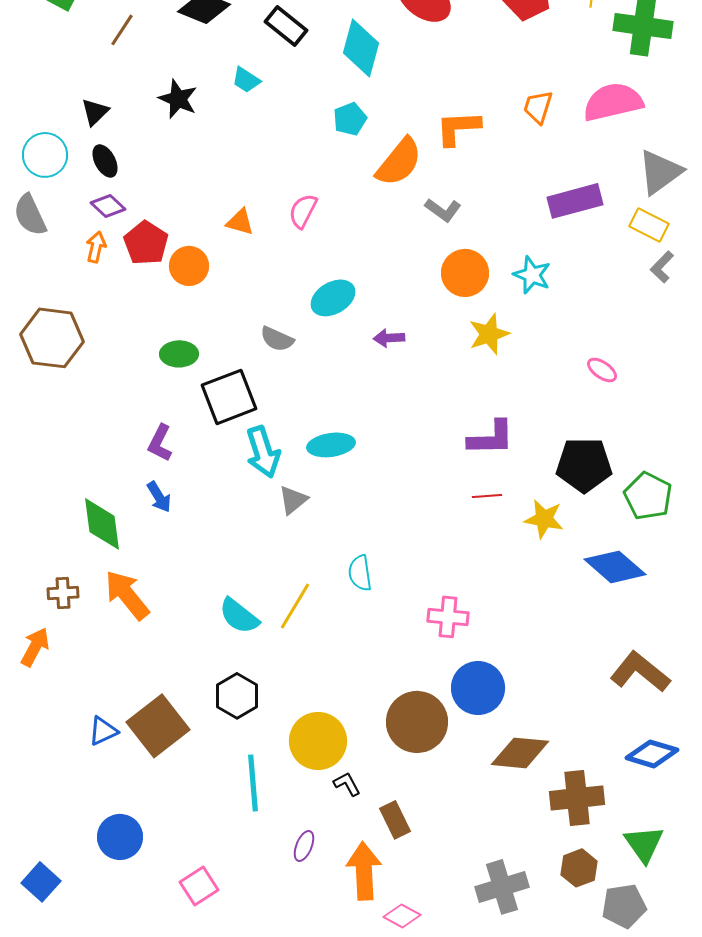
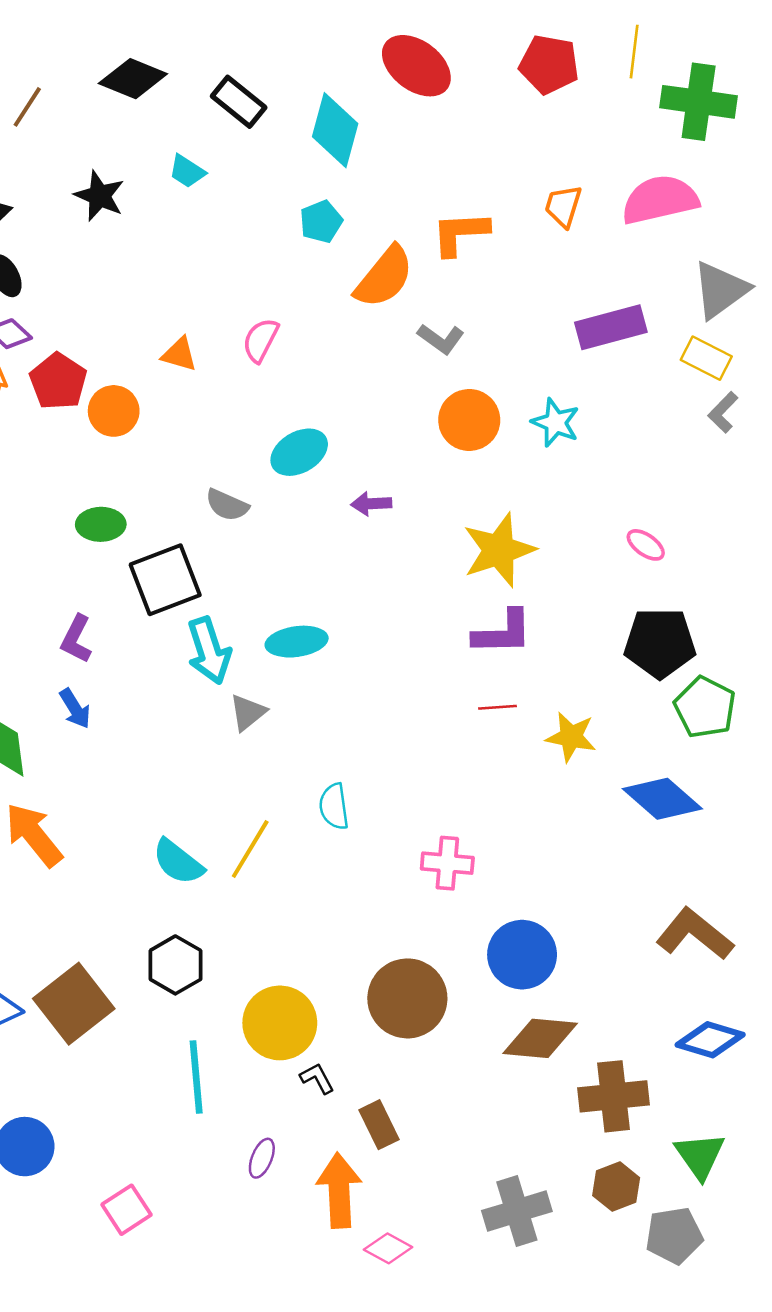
yellow star: (489, 334) -> (499, 550), moved, size x1.4
black pentagon: (584, 465) -> (660, 643), moved
blue circle: (478, 688) -> (522, 955), moved

